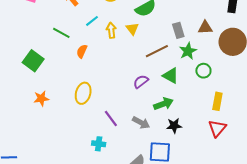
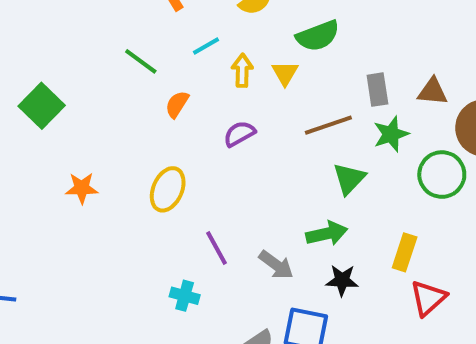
green square: (33, 61) -> (42, 106), moved
green circle: (203, 71) -> (442, 175), moved, size x1.5
green triangle: (171, 76) -> (349, 179), turned 36
purple semicircle: (141, 82) -> (239, 134), moved
yellow rectangle: (217, 101) -> (405, 252), moved

